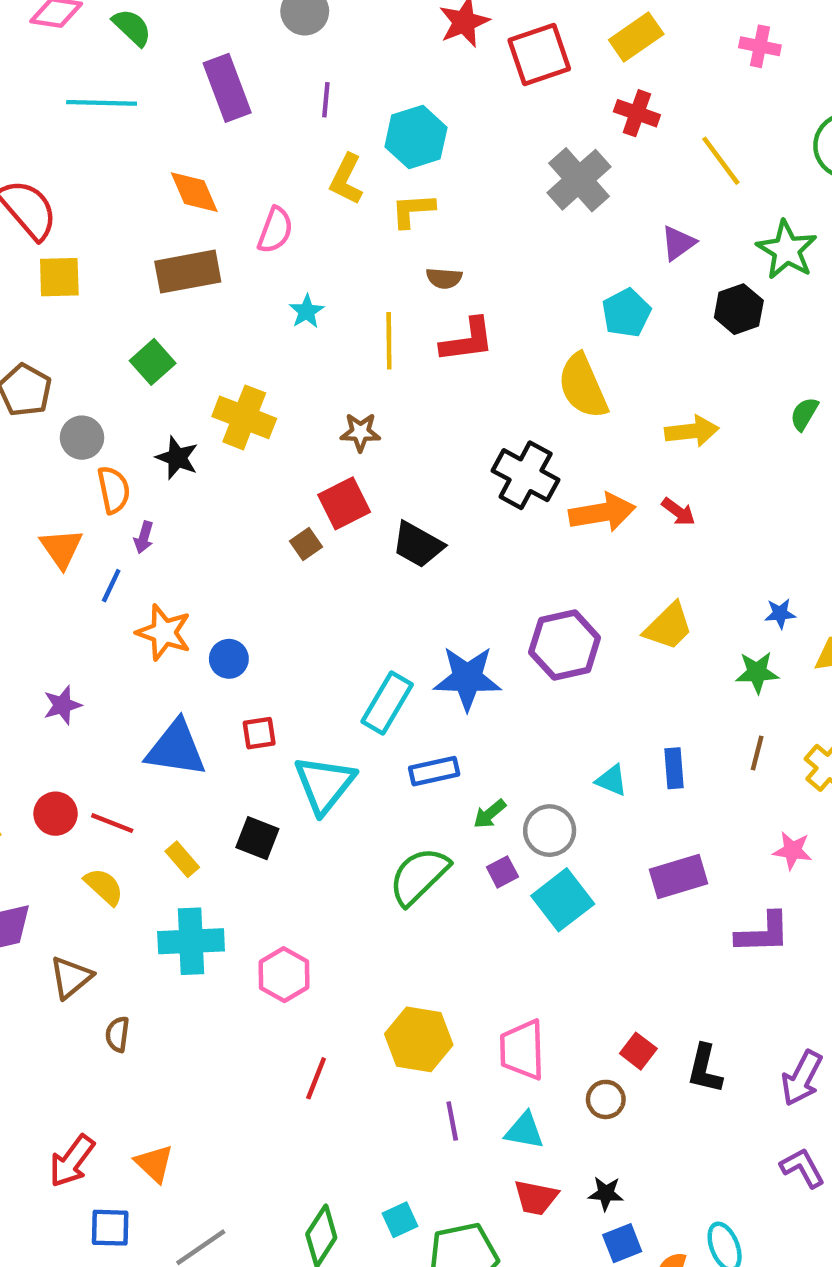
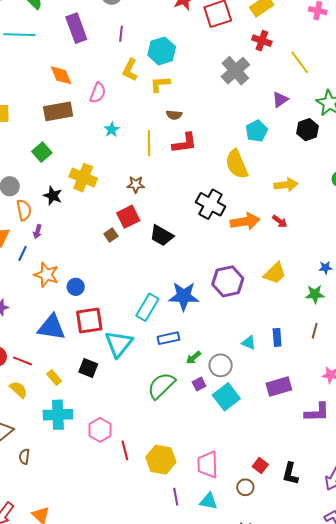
red square: (259, 733) -> (89, 321), size x1.8
red line: (316, 1078) -> (125, 450), moved, turned -36

